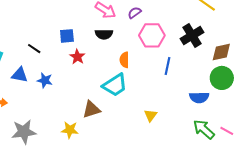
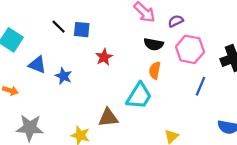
black semicircle: (104, 34) -> (154, 44), moved
blue square: (67, 36) -> (82, 30), moved
black line: (34, 49) -> (59, 27), moved
cyan trapezoid: (115, 85) -> (139, 96), turned -36

